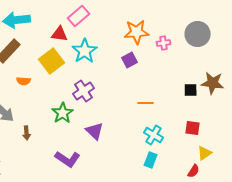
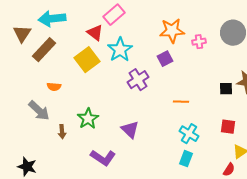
red triangle: (60, 34) -> (95, 33), turned 30
orange semicircle: (24, 81) -> (54, 87), moved
purple cross: (84, 91) -> (138, 80), moved
green star: (63, 113) -> (88, 119), moved

